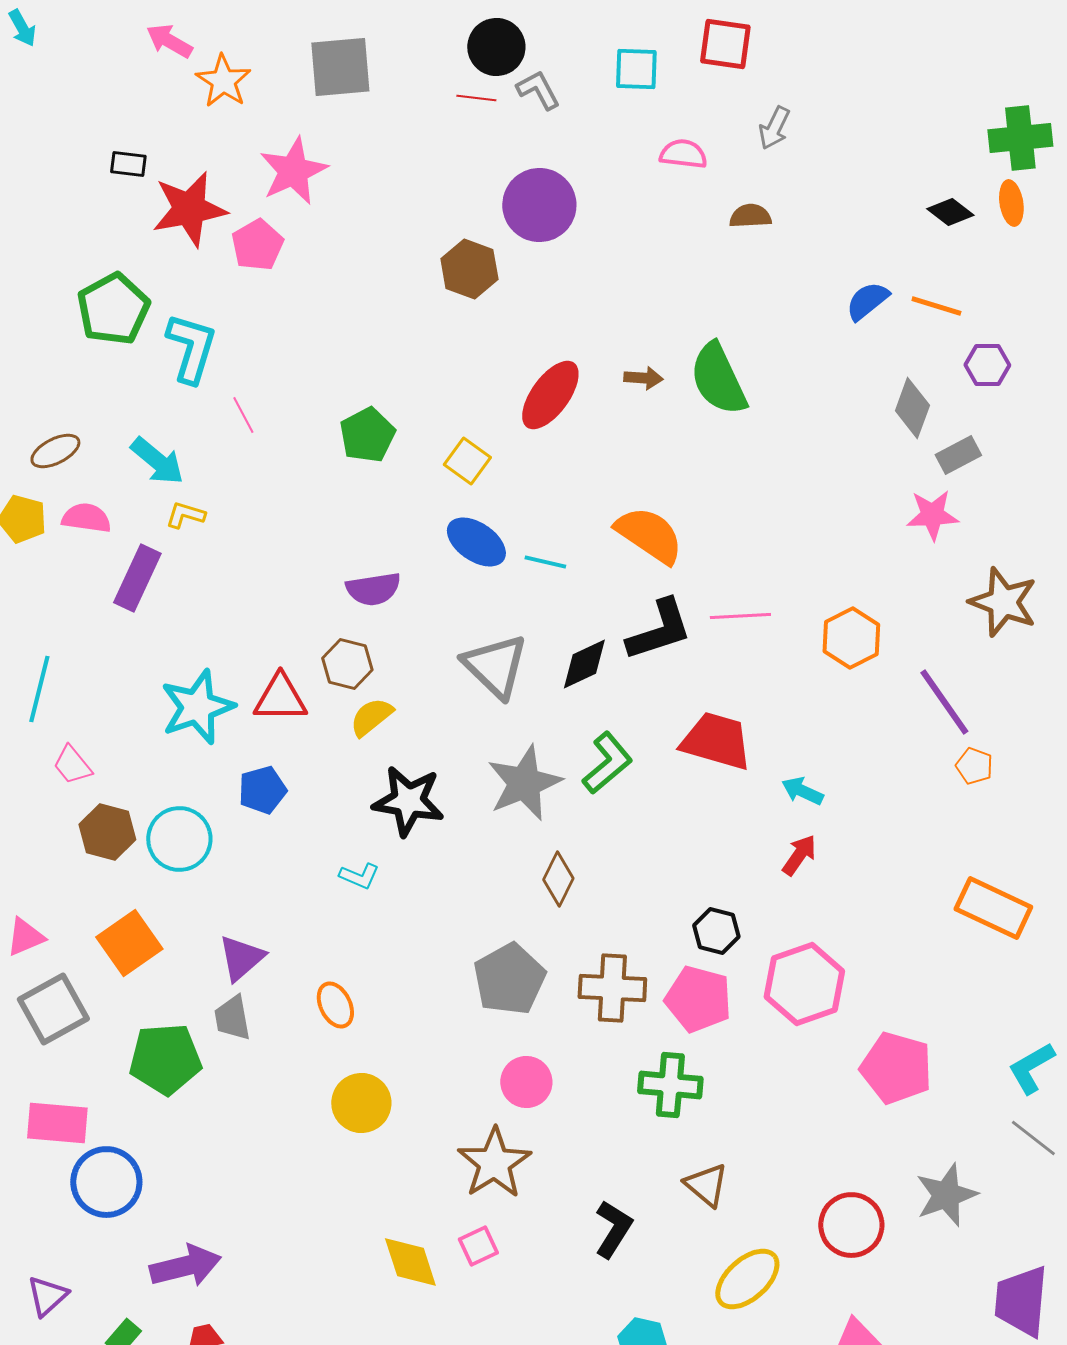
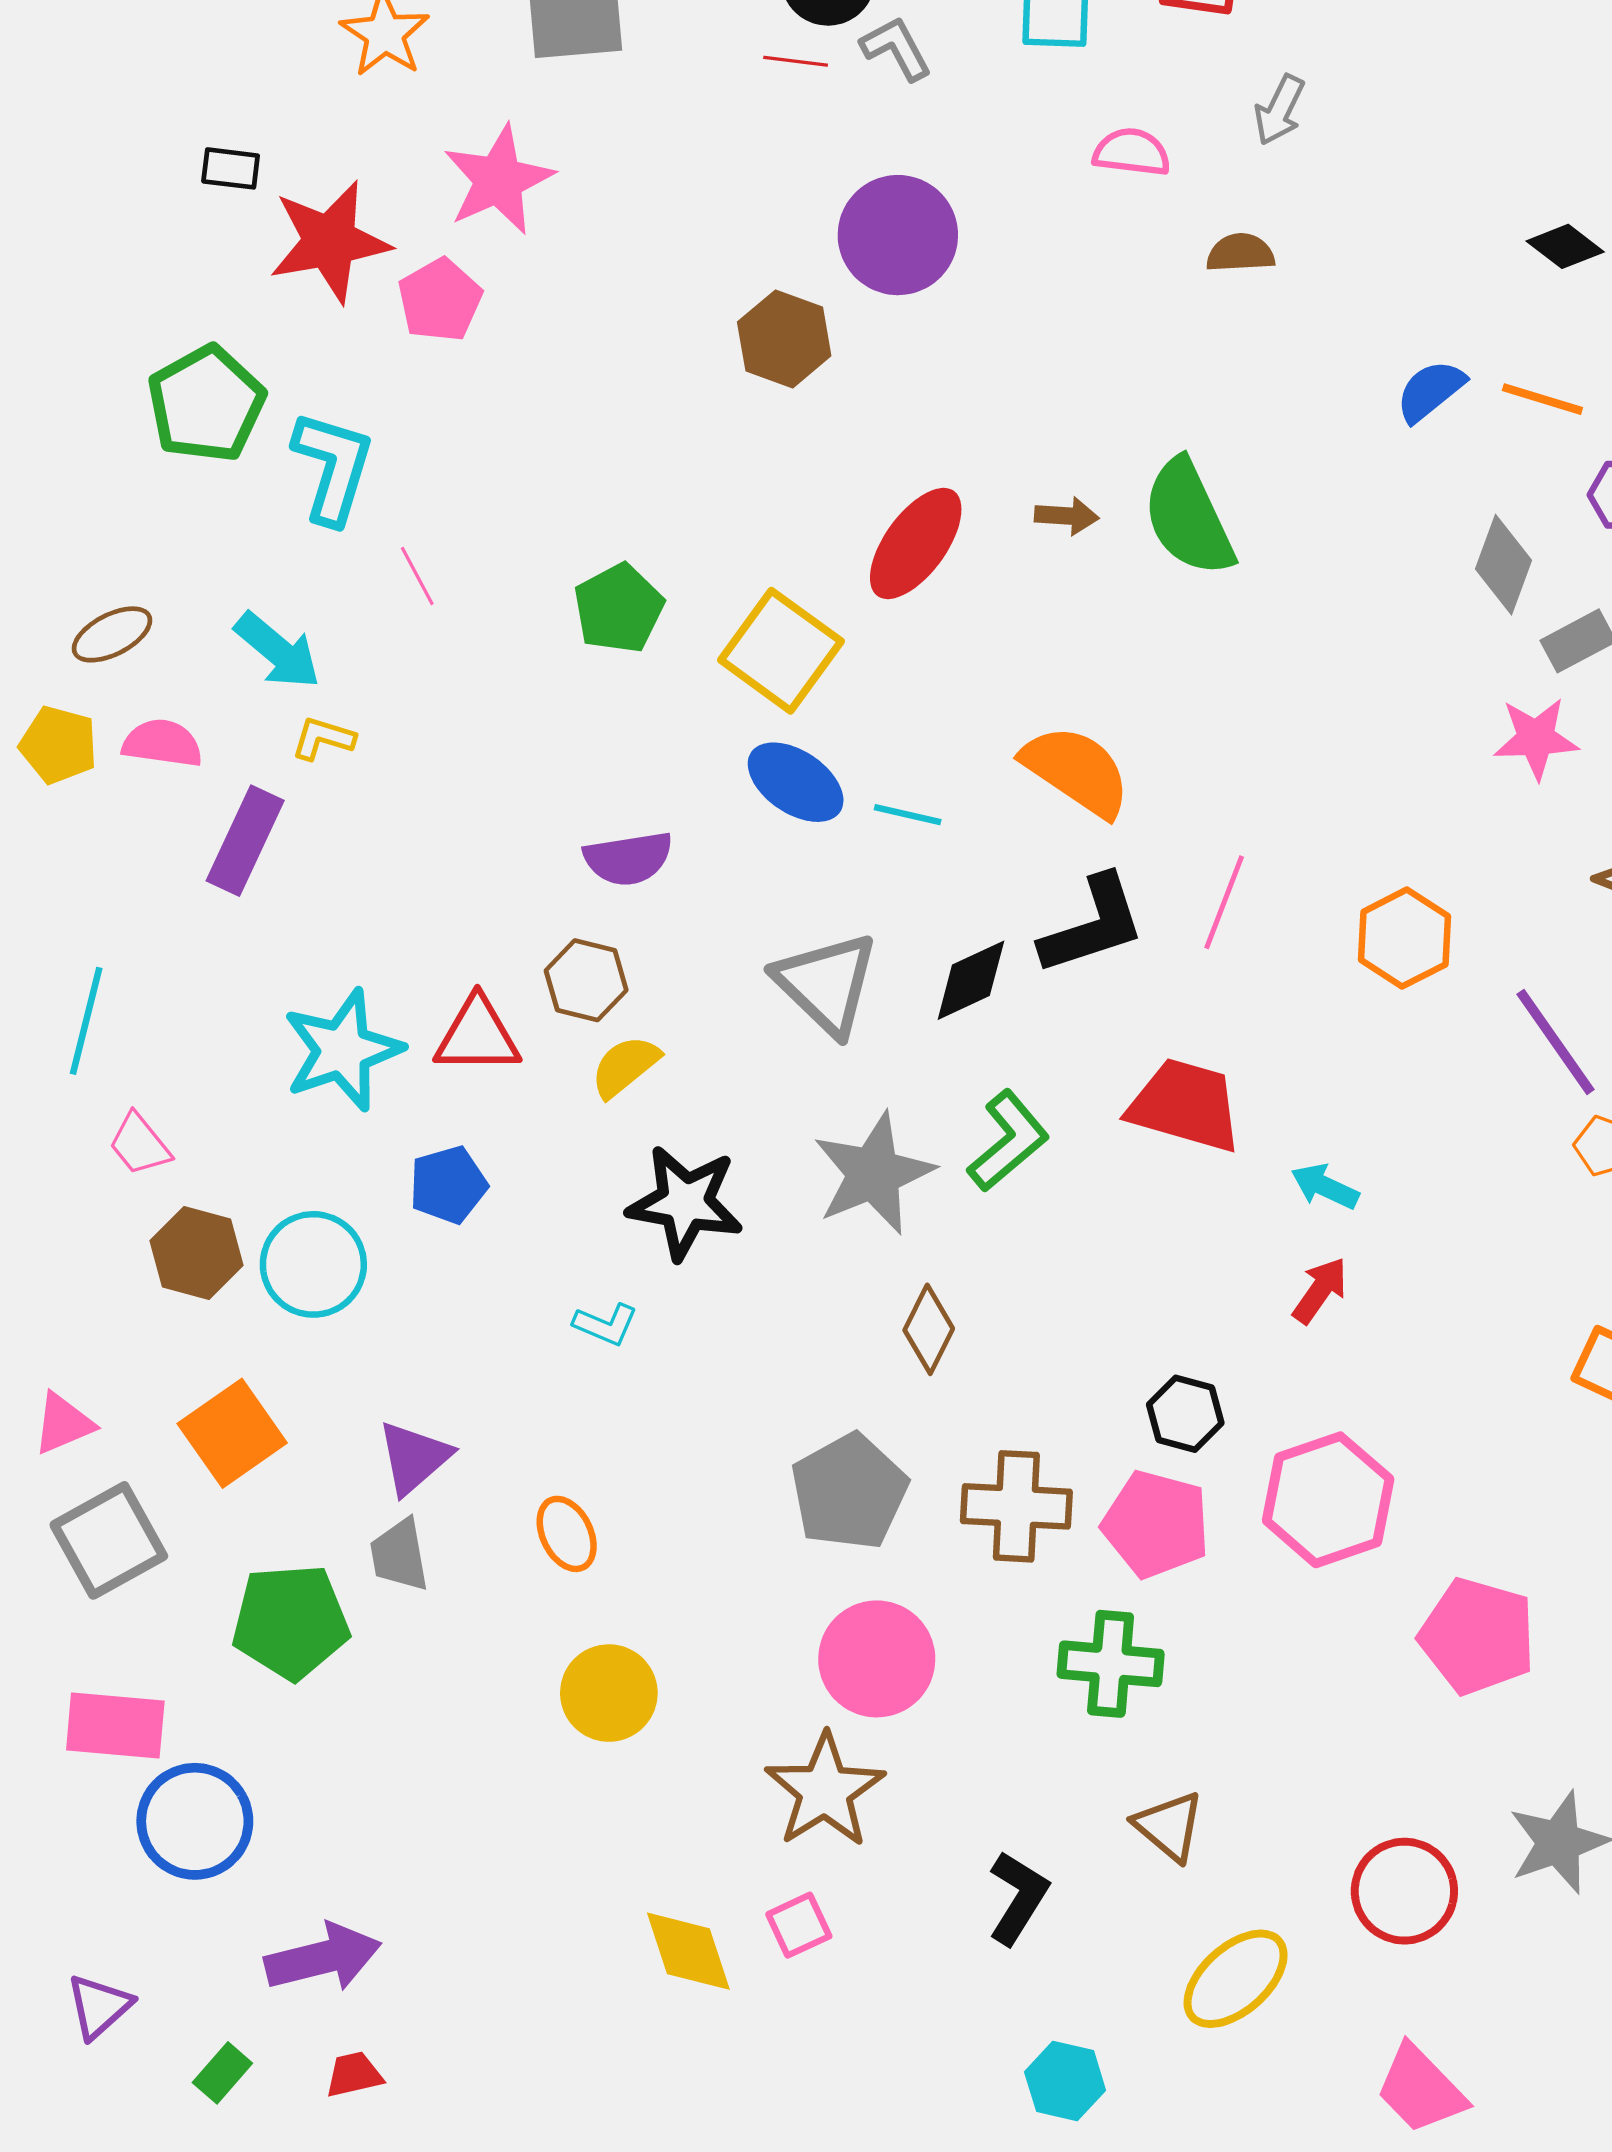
yellow square: (467, 461) -> (781, 651), size x1.6
pink line: (740, 616) -> (1224, 902), turned -66
pink circle: (526, 1082) -> (877, 1659), size x1.4

